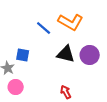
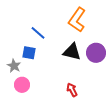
orange L-shape: (71, 22) -> (77, 20), turned 95
blue line: (44, 28) -> (38, 33), moved

